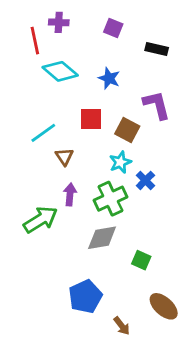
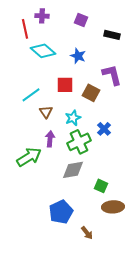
cyan star: (120, 162) -> (73, 118), moved
brown ellipse: (164, 306) -> (113, 207), moved, turned -45

